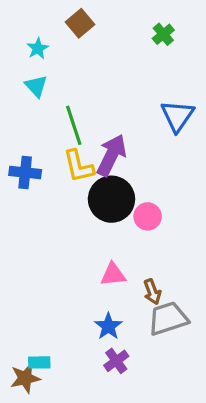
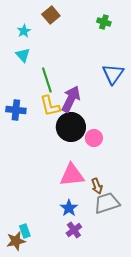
green cross: (163, 34) -> (104, 22), turned -32
pink triangle: (113, 275) -> (72, 175), size x1.5
cyan rectangle: (39, 362) -> (25, 231), turned 72

